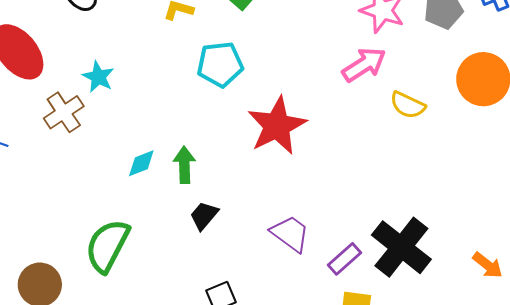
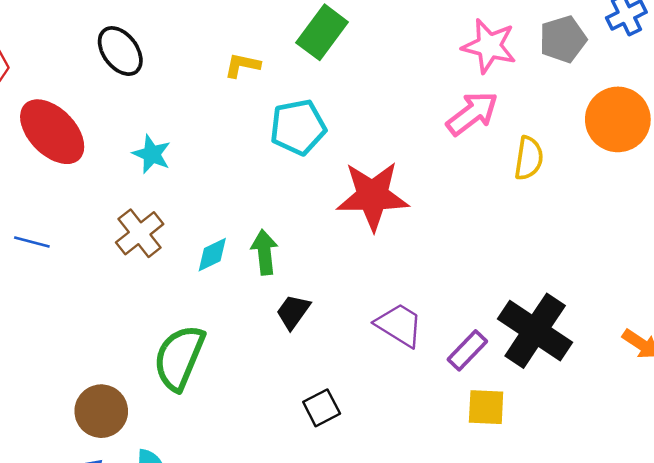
yellow semicircle: (408, 105) -> (529, 158), turned -102
brown cross: (64, 112) -> (140, 233), moved
red star: (277, 126) -> (373, 196), turned 30

